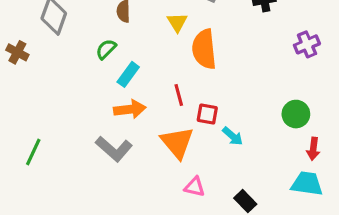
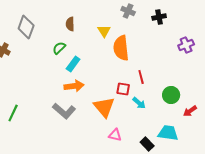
red line: (179, 95) -> (141, 77), moved
green circle: (296, 114) -> (171, 95), moved
red arrow: (313, 149) -> (190, 111), turned 48
cyan trapezoid: (307, 184) -> (168, 133), moved

